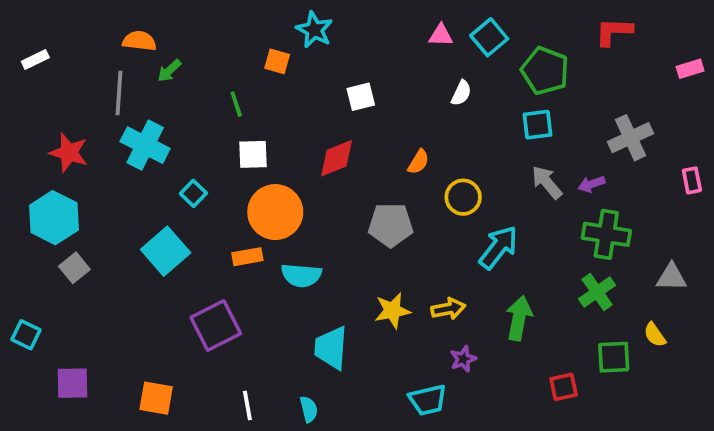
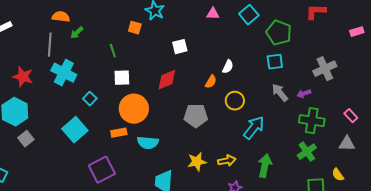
pink triangle: (441, 35) -> (213, 14), moved
white semicircle: (461, 93) -> (228, 67), moved
pink rectangle: (692, 180) -> (351, 116), moved, turned -32

